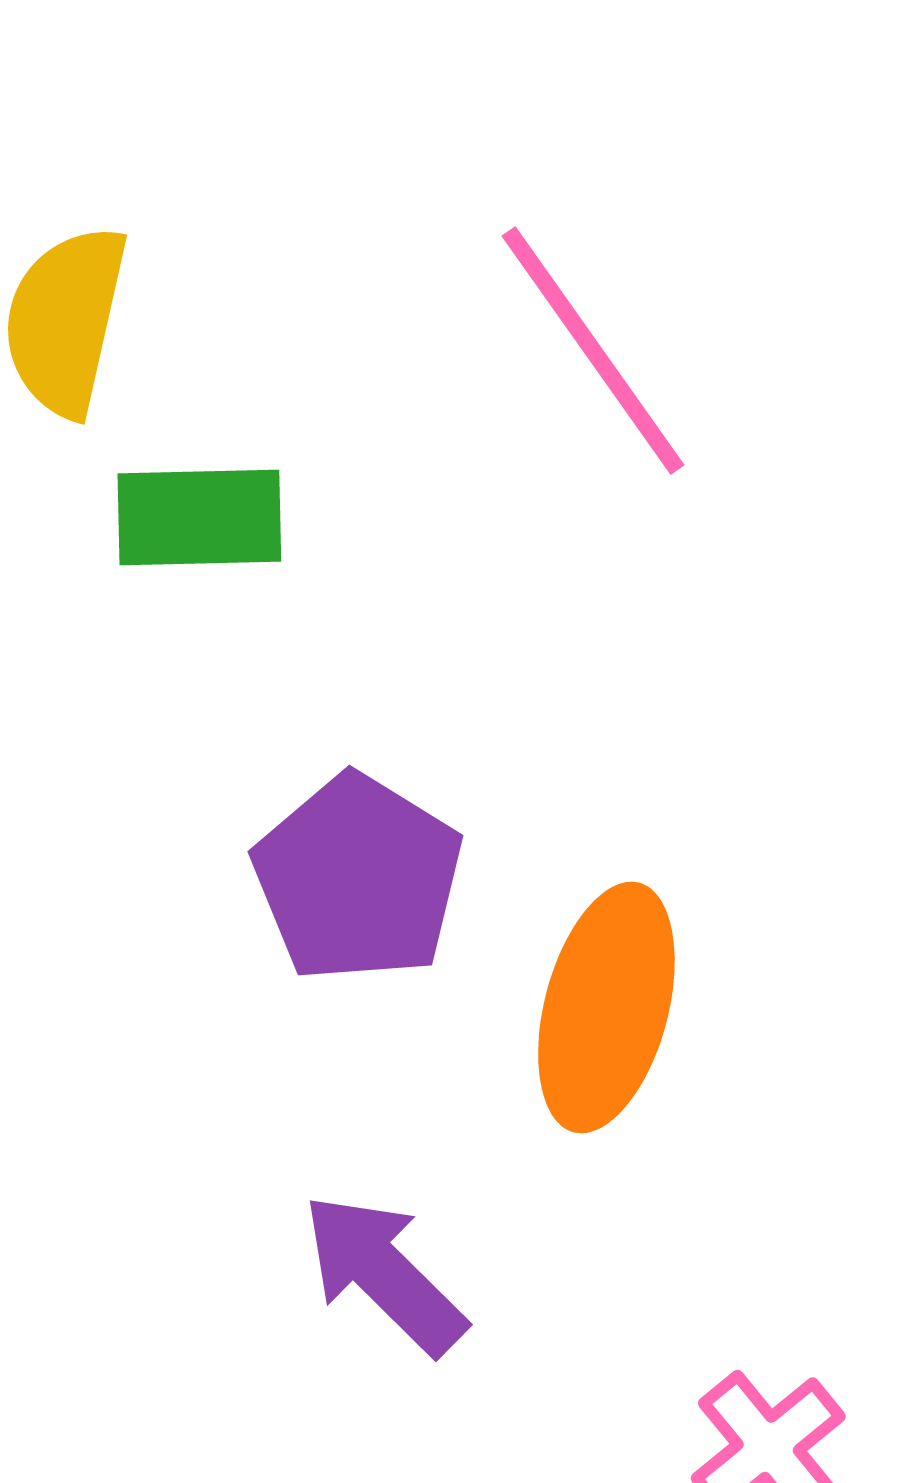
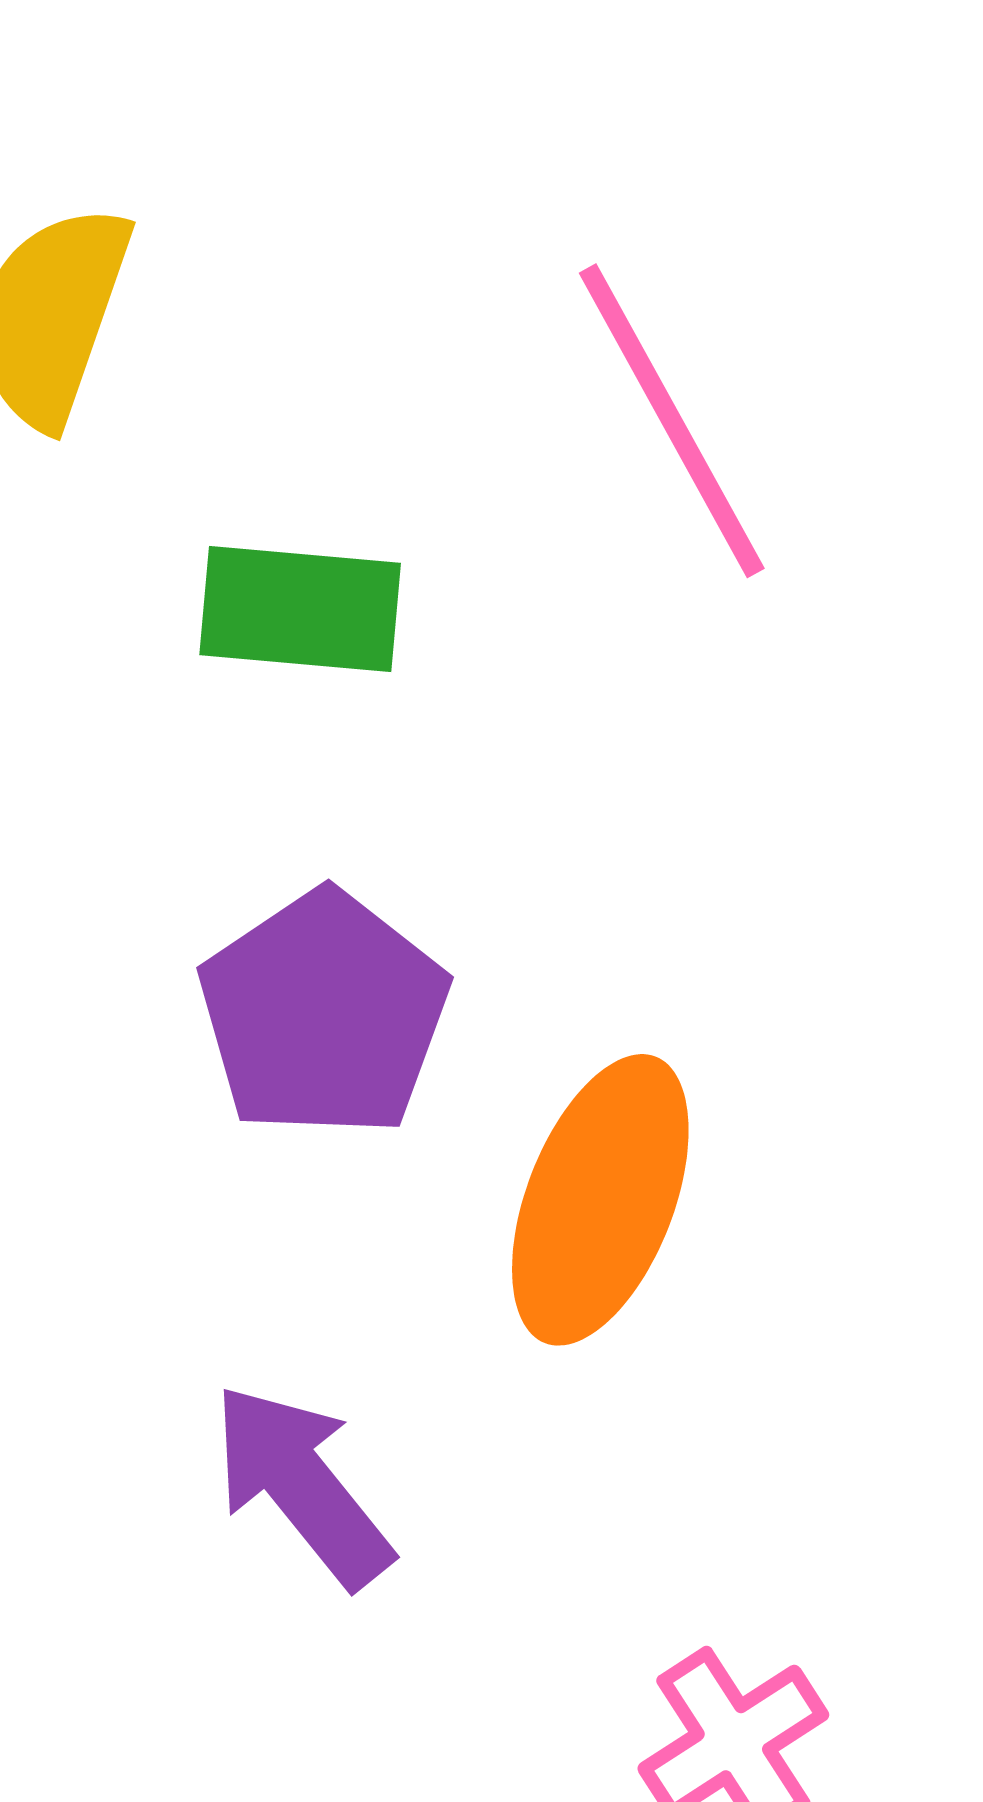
green rectangle: (199, 517) -> (300, 609), moved

